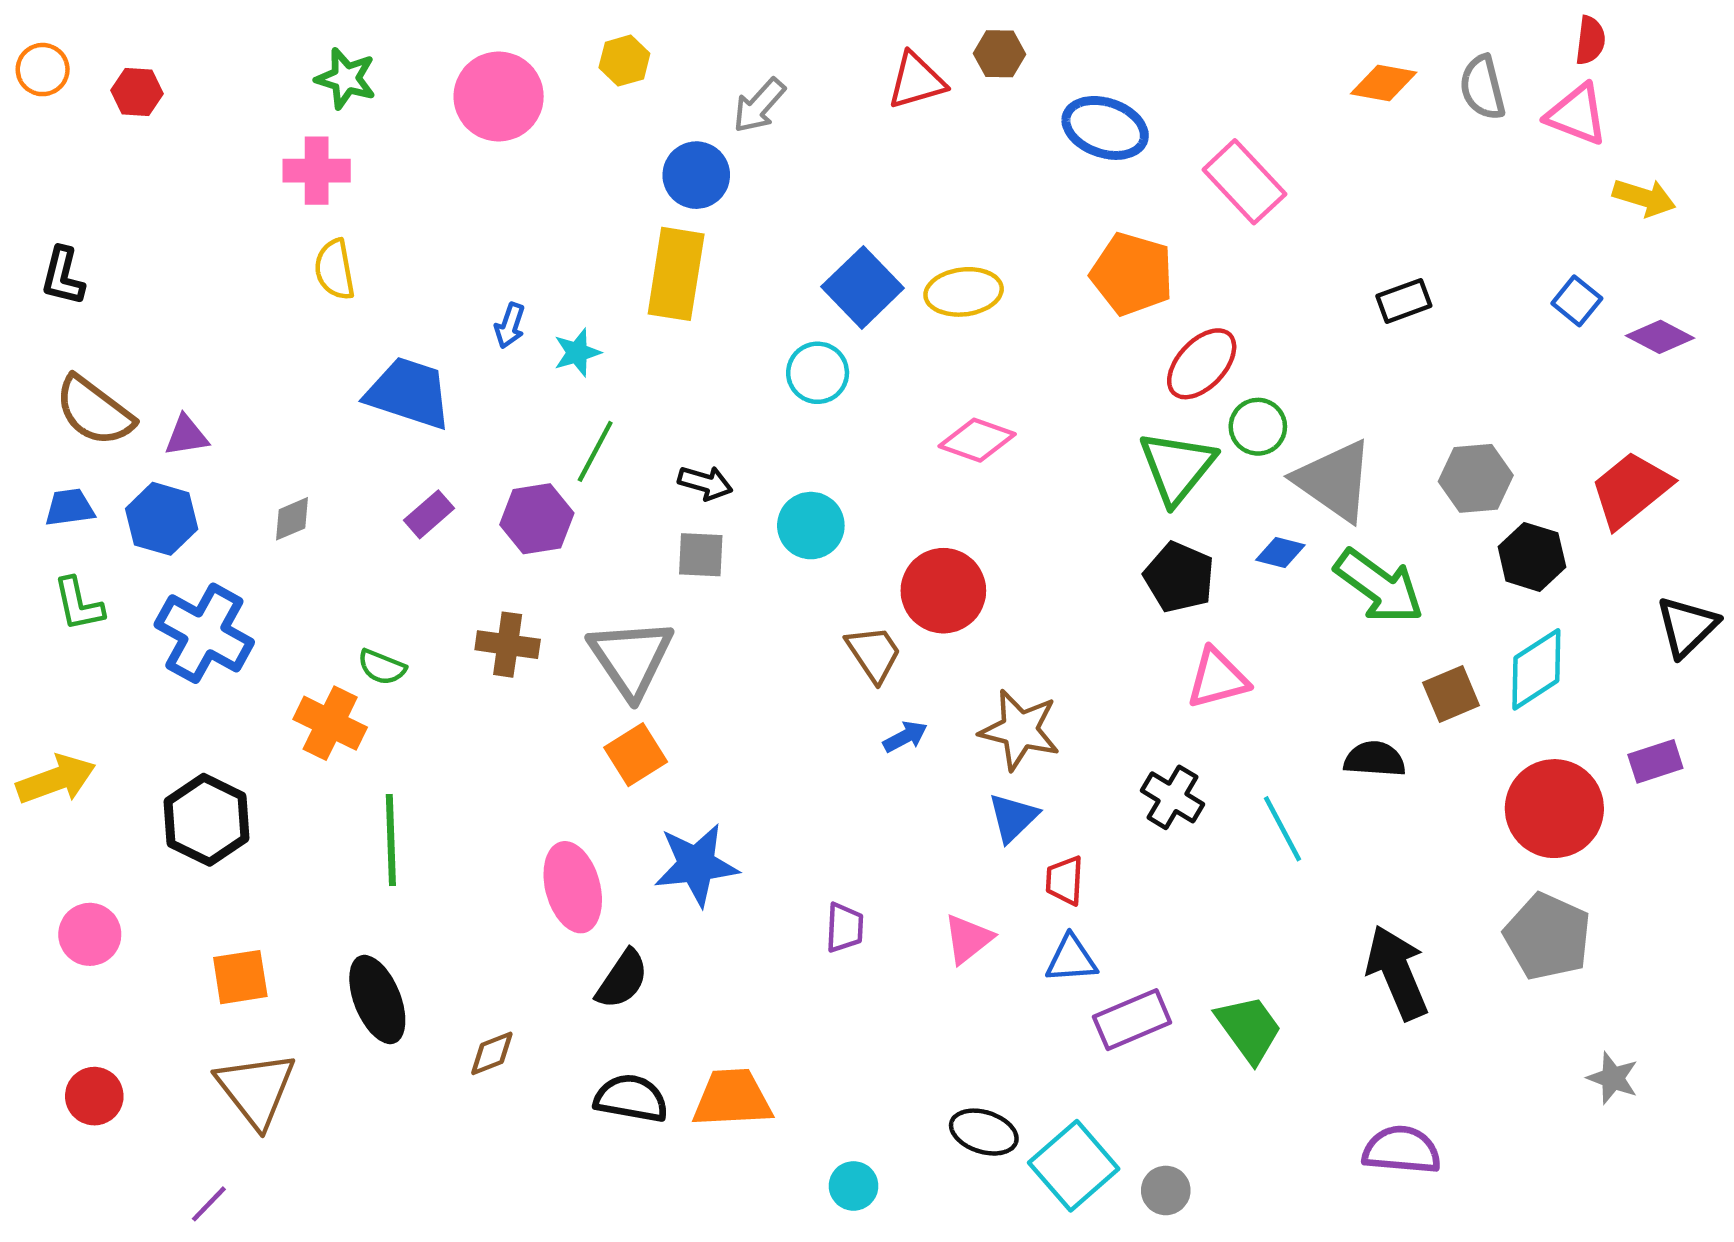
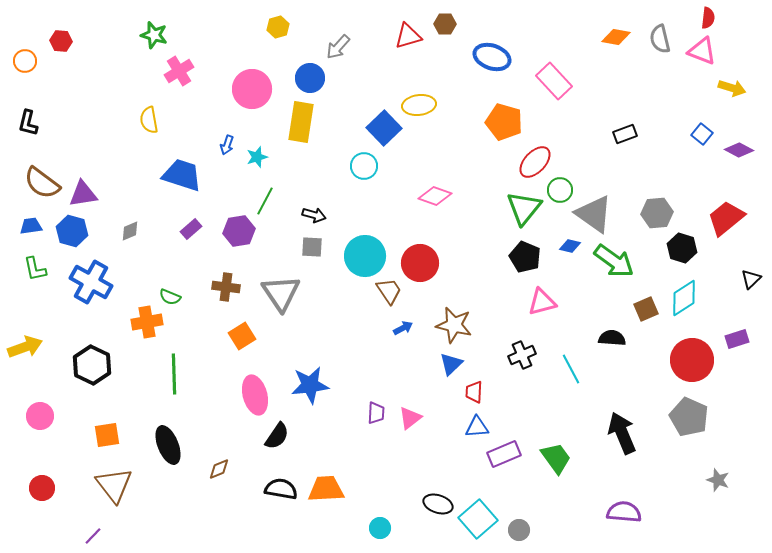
orange circle: (43, 70) -> (25, 61), moved
pink circle: (499, 96) -> (252, 89), moved
pink cross: (317, 171) -> (179, 71), moved, turned -32
yellow ellipse: (964, 292) -> (419, 105), moved
purple triangle: (186, 436) -> (83, 194), size x1.4
cyan circle: (811, 526) -> (365, 256), moved, size x1.4
black triangle: (1687, 627) -> (751, 279), size x0.7
orange cross: (330, 723) -> (147, 322), turned -36
orange square: (636, 755) -> (242, 336), moved
black cross: (1172, 797) -> (522, 355), turned 36
pink triangle: (968, 939) -> (410, 418), moved

